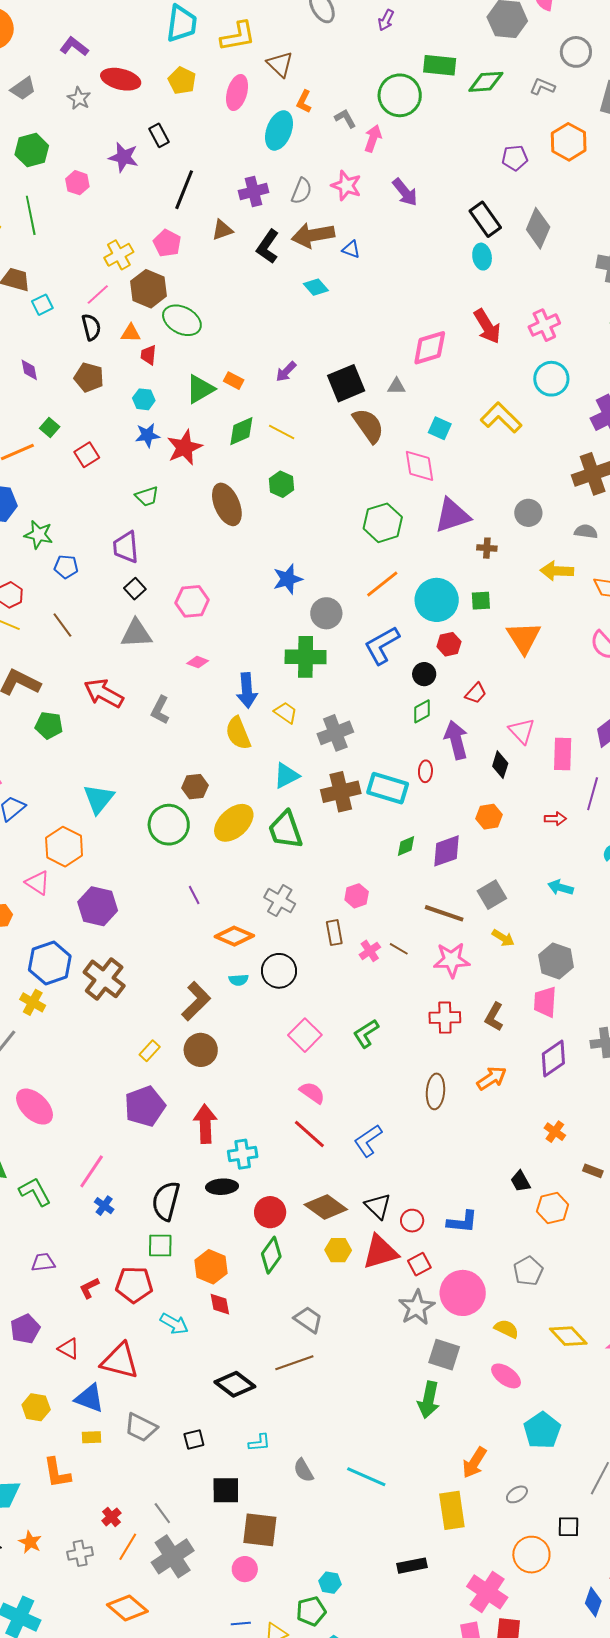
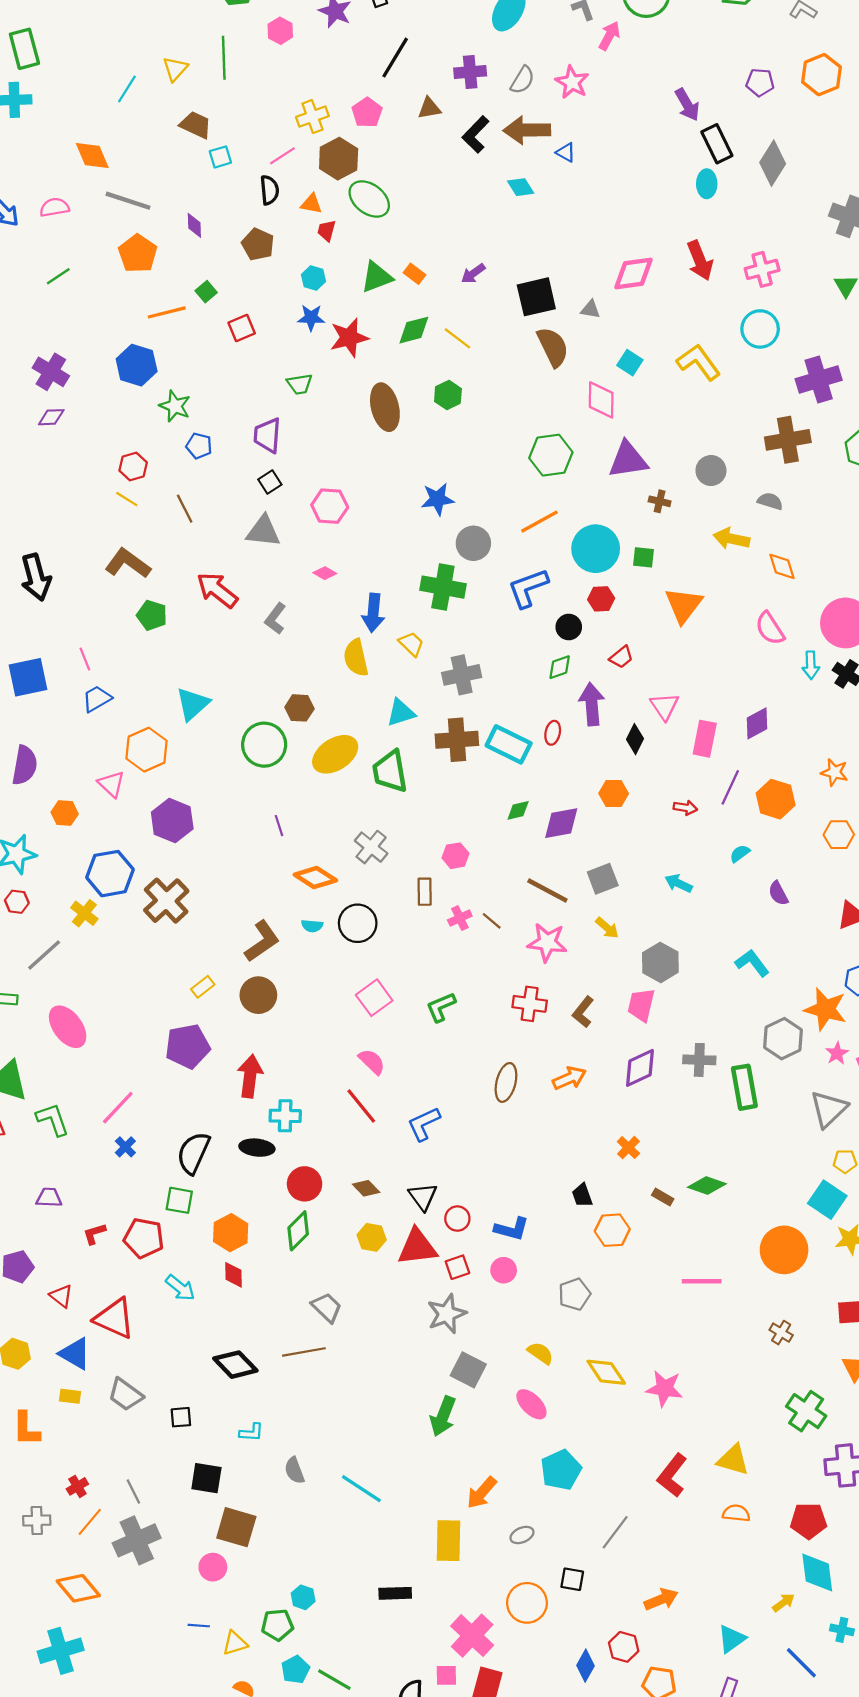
purple arrow: (405, 192) -> (687, 105), moved
brown diamond: (326, 1207) -> (366, 1188), size x0.6
pink circle: (463, 1293) -> (504, 1270), moved, size x0.5

